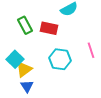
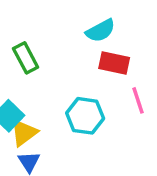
red rectangle: (49, 28) -> (114, 63), moved

